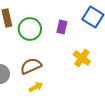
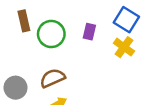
yellow cross: (82, 58) -> (124, 47), moved

